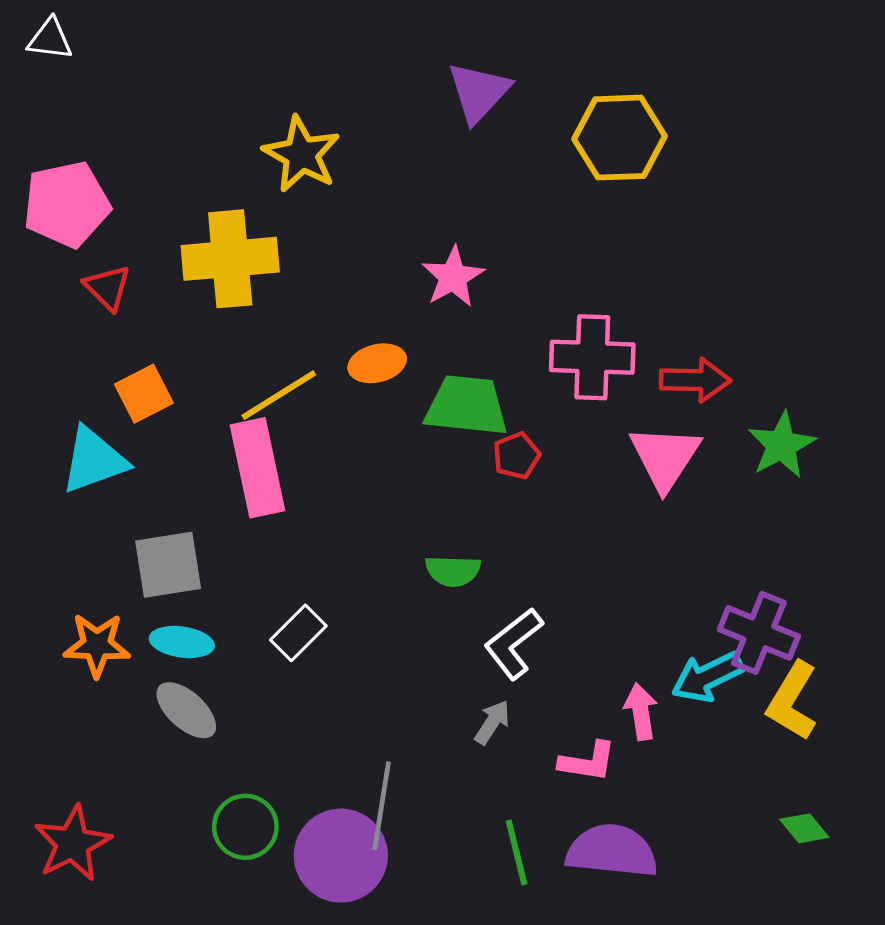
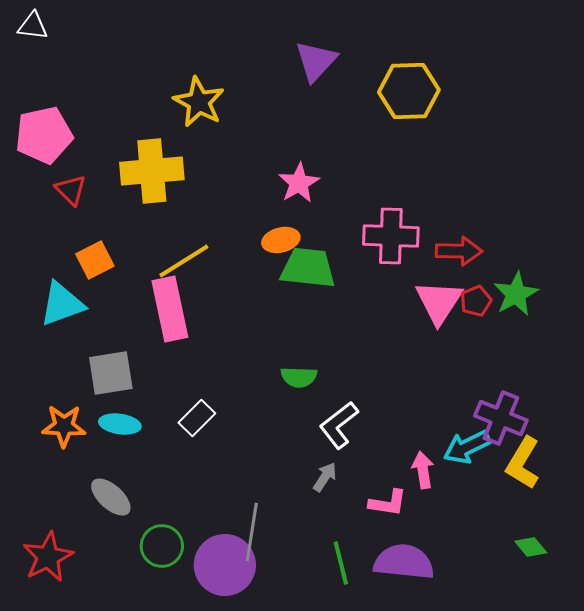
orange ellipse: (377, 363) -> (281, 240), moved
red pentagon: (517, 456) -> (476, 301), moved
gray ellipse: (186, 710) -> (111, 497), moved

